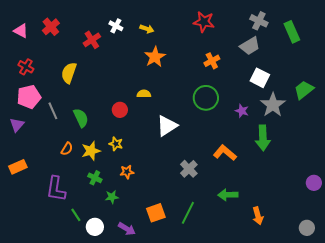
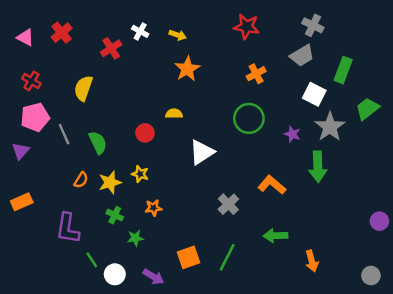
green rectangle: (292, 32) -> (343, 70), moved, turned 45

